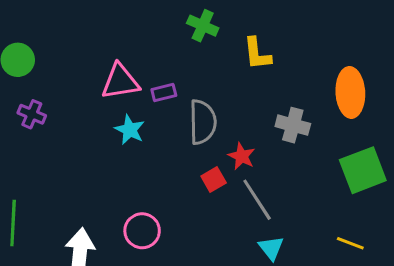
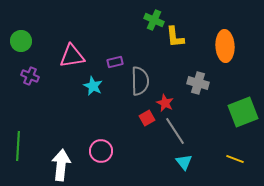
green cross: (203, 26) -> (154, 20), moved
pink triangle: (120, 82) -> (72, 56), moved
orange ellipse: (350, 92) -> (225, 46), moved

